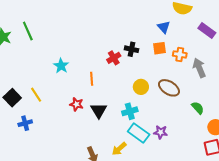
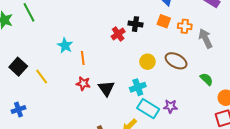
orange square: (159, 48) -> (164, 21), turned 32
orange line: (92, 79) -> (83, 58), moved
black square: (12, 98) -> (18, 67), moved
blue cross: (25, 123) -> (18, 110), moved

